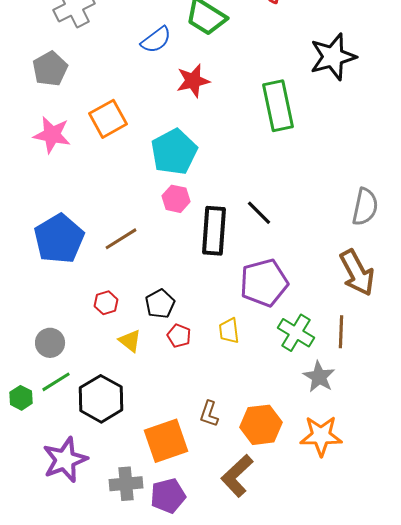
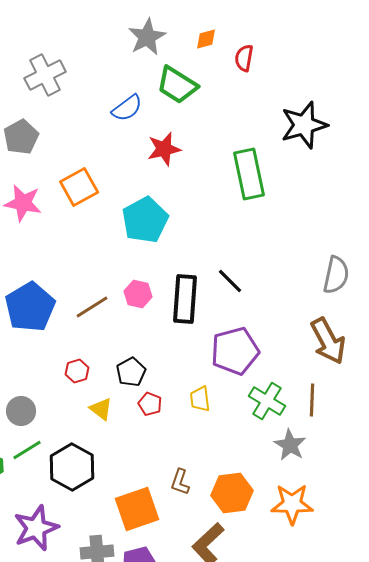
pink hexagon: (176, 199) -> (138, 294), moved

